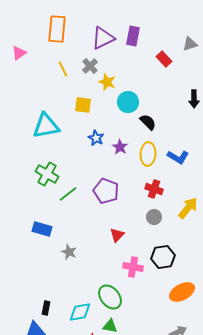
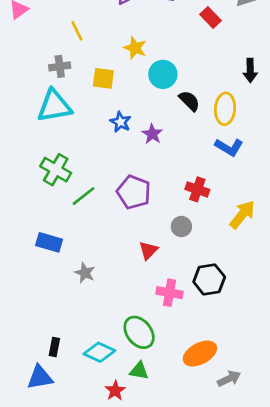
gray cross: (90, 66) -> (60, 66), moved, turned 35
yellow ellipse: (148, 154) -> (225, 109), moved
gray circle: (154, 217) -> (181, 227), moved
orange ellipse: (182, 292) -> (200, 354), moved
cyan diamond: (80, 312) -> (99, 352), turned 35

